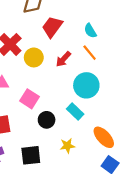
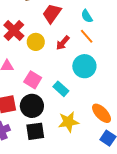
cyan rectangle: (75, 111) -> (61, 89), moved
black circle: (47, 120) -> (32, 106), moved, size x1.5
yellow star: (67, 146) -> (68, 122), size x1.5

